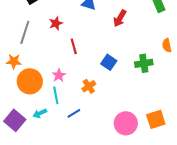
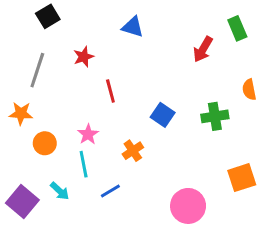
red arrow: (120, 18) -> (203, 49), moved
orange circle: (30, 81) -> (45, 143), size x0.6
cyan arrow: (40, 113) -> (60, 191), turned -112
orange square: (156, 119) -> (242, 178), moved

